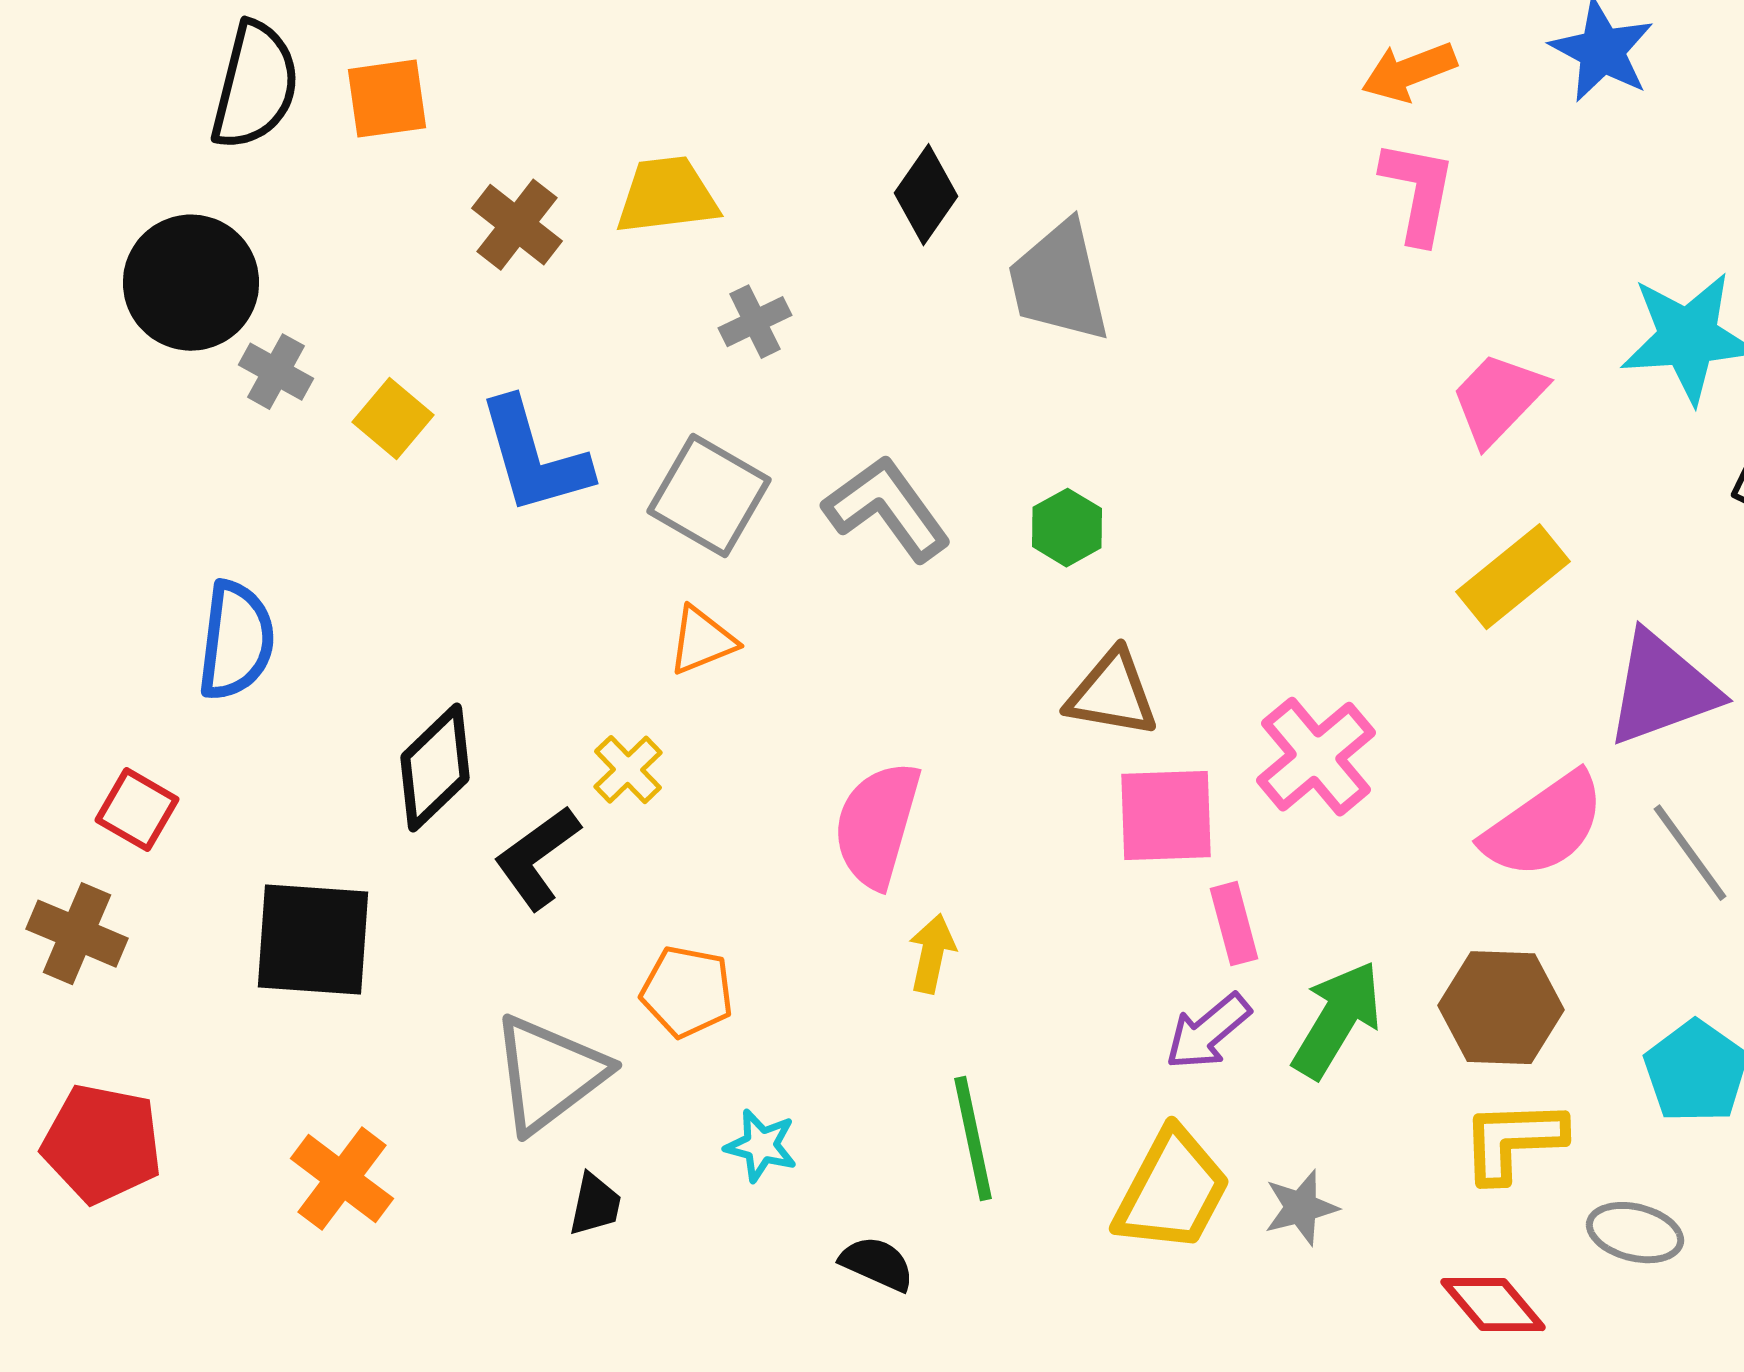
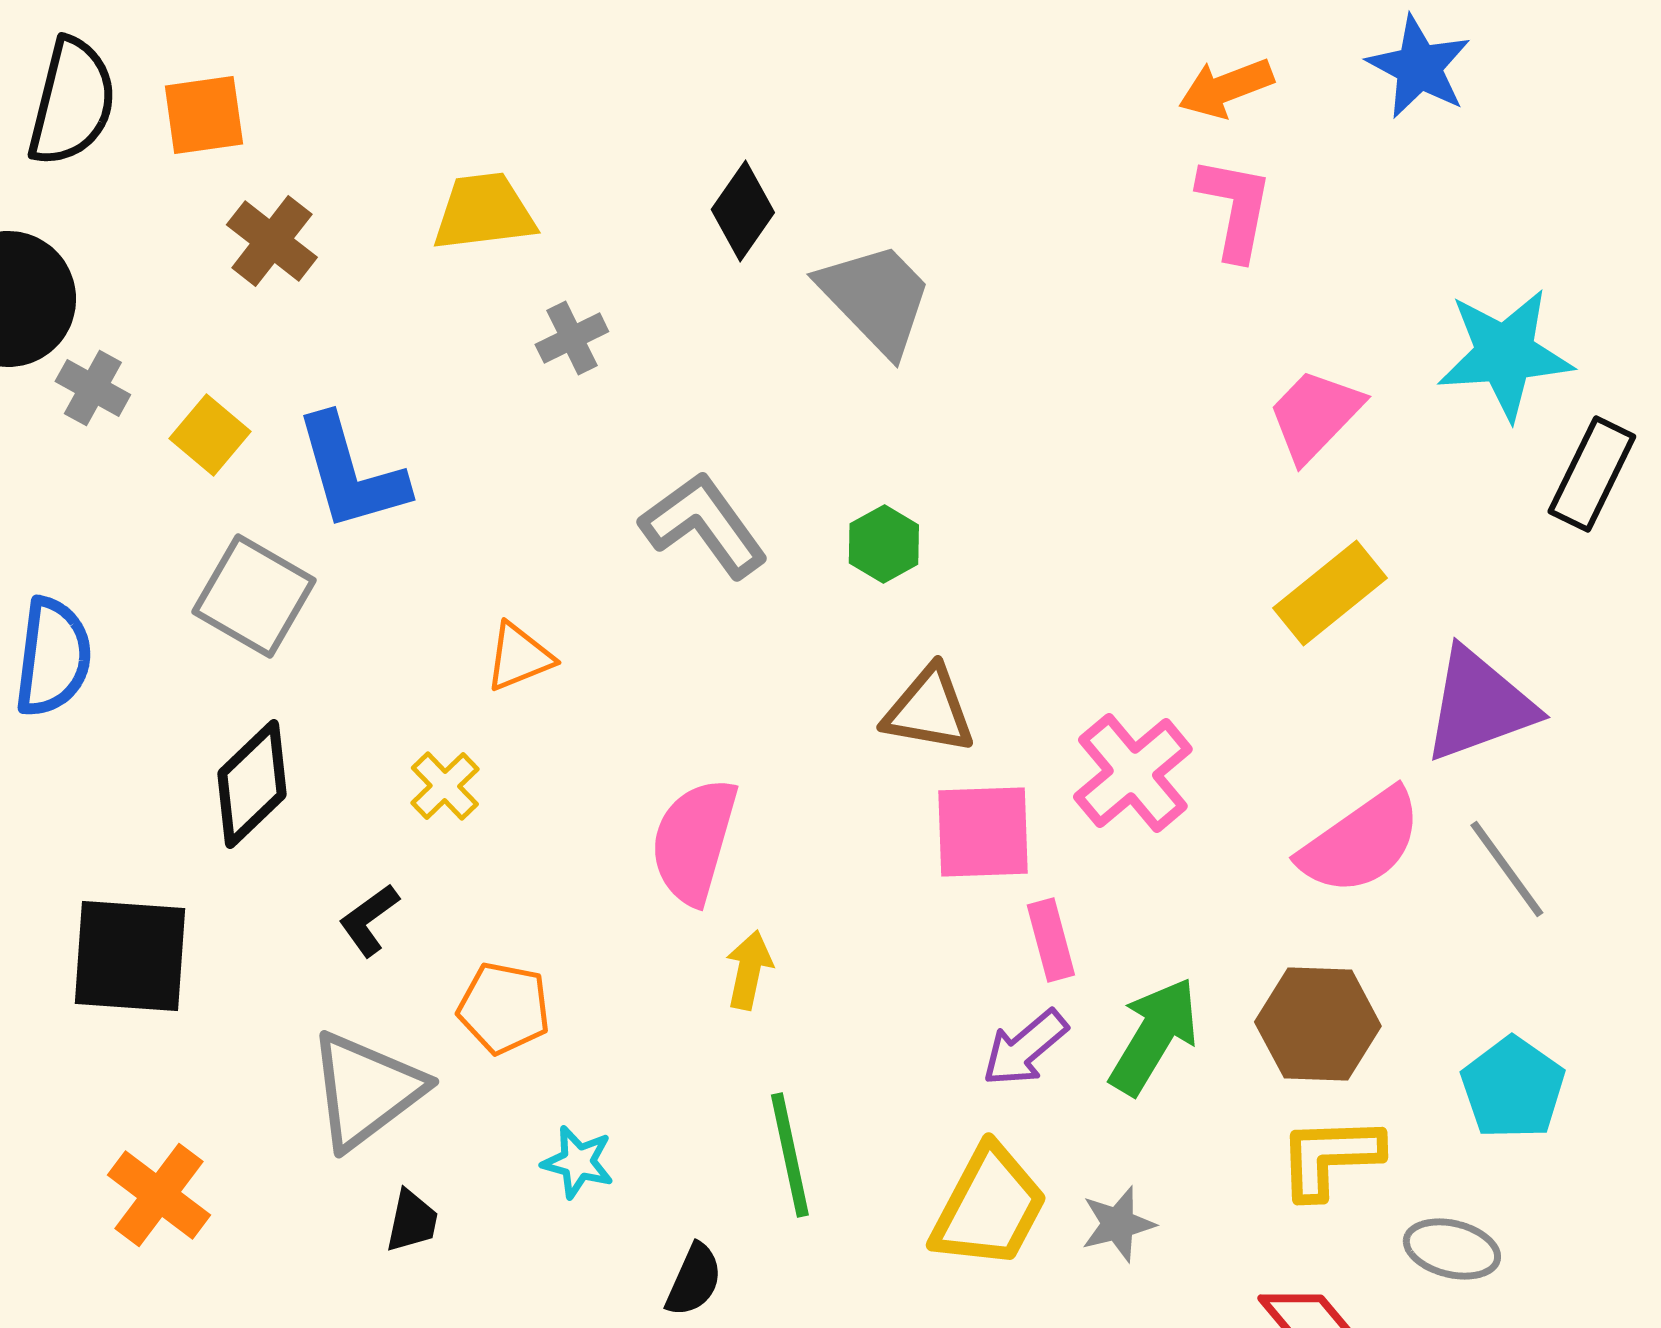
brown cross: (517, 225) -> (272, 241), moved
gray trapezoid: (1059, 282) -> (876, 298), turned 149
gray square: (709, 496) -> (254, 596), moved
black L-shape: (537, 858) -> (369, 920), moved, size x0.7
black semicircle: (877, 1264) -> (694, 1280), turned 90

